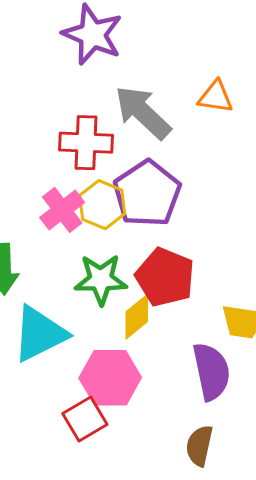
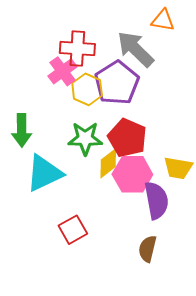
gray arrow: (143, 112) -> (135, 49), moved
pink cross: (62, 210) -> (62, 71), moved
pink hexagon: (110, 378) -> (132, 174), moved

